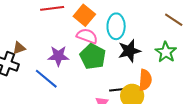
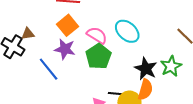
orange square: (84, 15) -> (67, 25), moved
cyan ellipse: (116, 26) -> (127, 31), turned -60
black star: (129, 51) -> (146, 69), moved, turned 30

